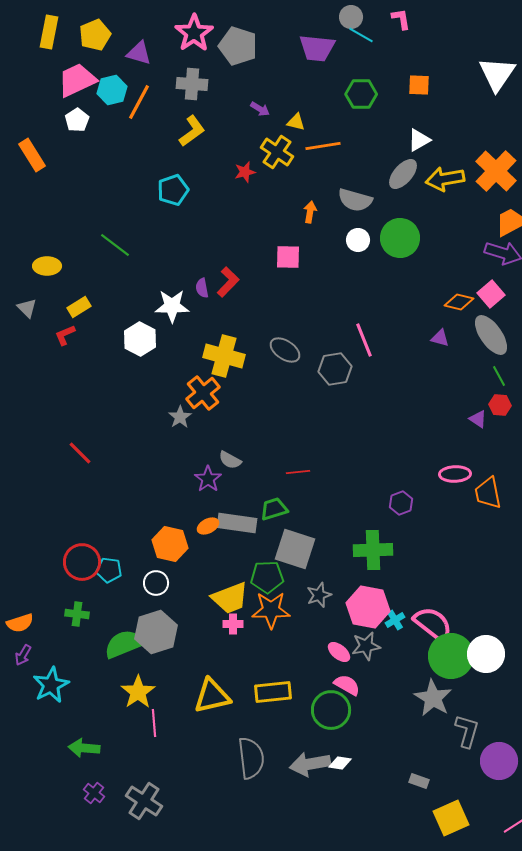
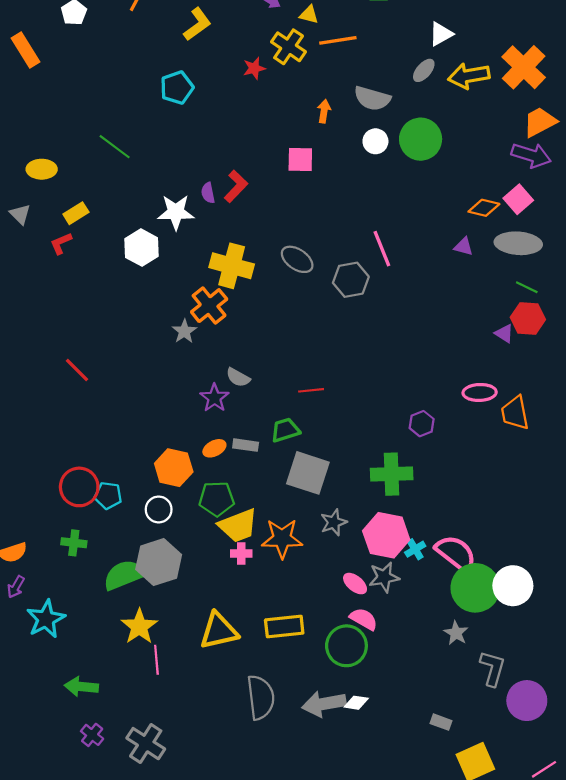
gray ellipse: (403, 174) -> (424, 70), size x0.7
gray ellipse: (491, 335) -> (518, 243), turned -51
green line: (499, 376) -> (527, 287), turned -35
red hexagon: (500, 405) -> (528, 318), size x1.4
gray rectangle: (237, 523) -> (246, 445), size x0.6
green pentagon: (267, 577) -> (217, 499), moved
gray star: (433, 698) -> (456, 633), size x0.6

